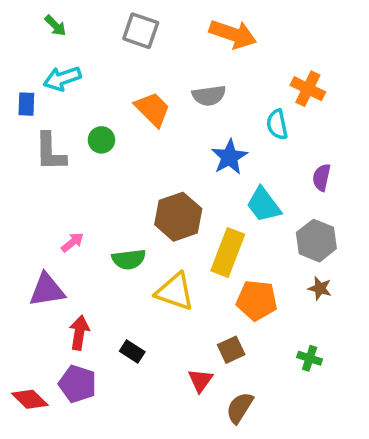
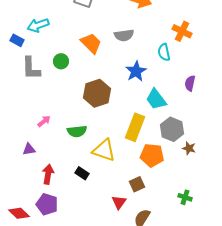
blue rectangle: (26, 104) -> (17, 40), turned -64
brown hexagon: (178, 217) -> (97, 93), moved
gray hexagon: (316, 241) -> (172, 129), moved
purple triangle: (47, 290) -> (29, 149), size x0.6
black rectangle: (132, 351) -> (82, 173), moved
green cross: (310, 358) -> (185, 197), moved

